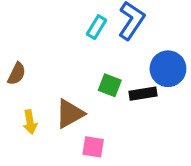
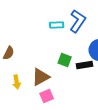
cyan rectangle: (96, 27) -> (57, 25), turned 56
pink square: (93, 147) -> (47, 96), moved, turned -32

